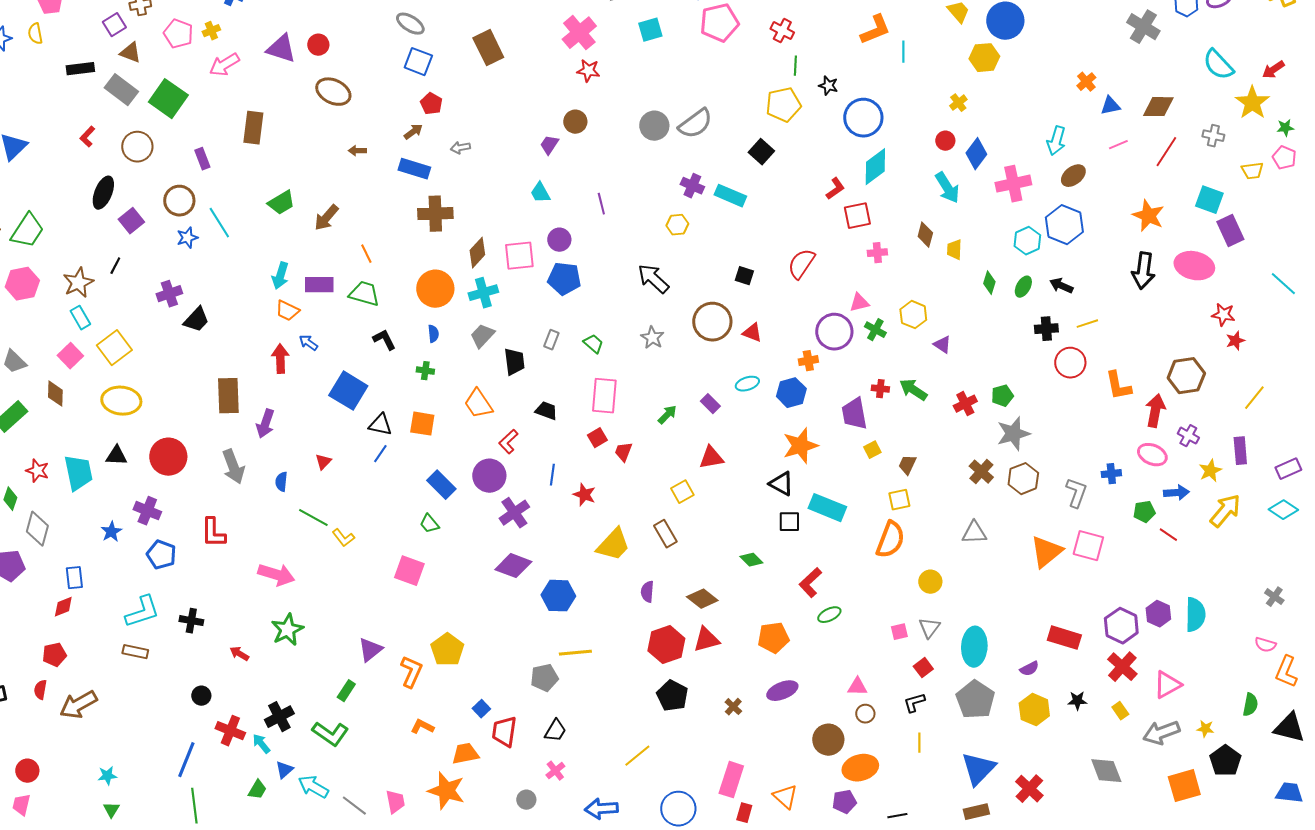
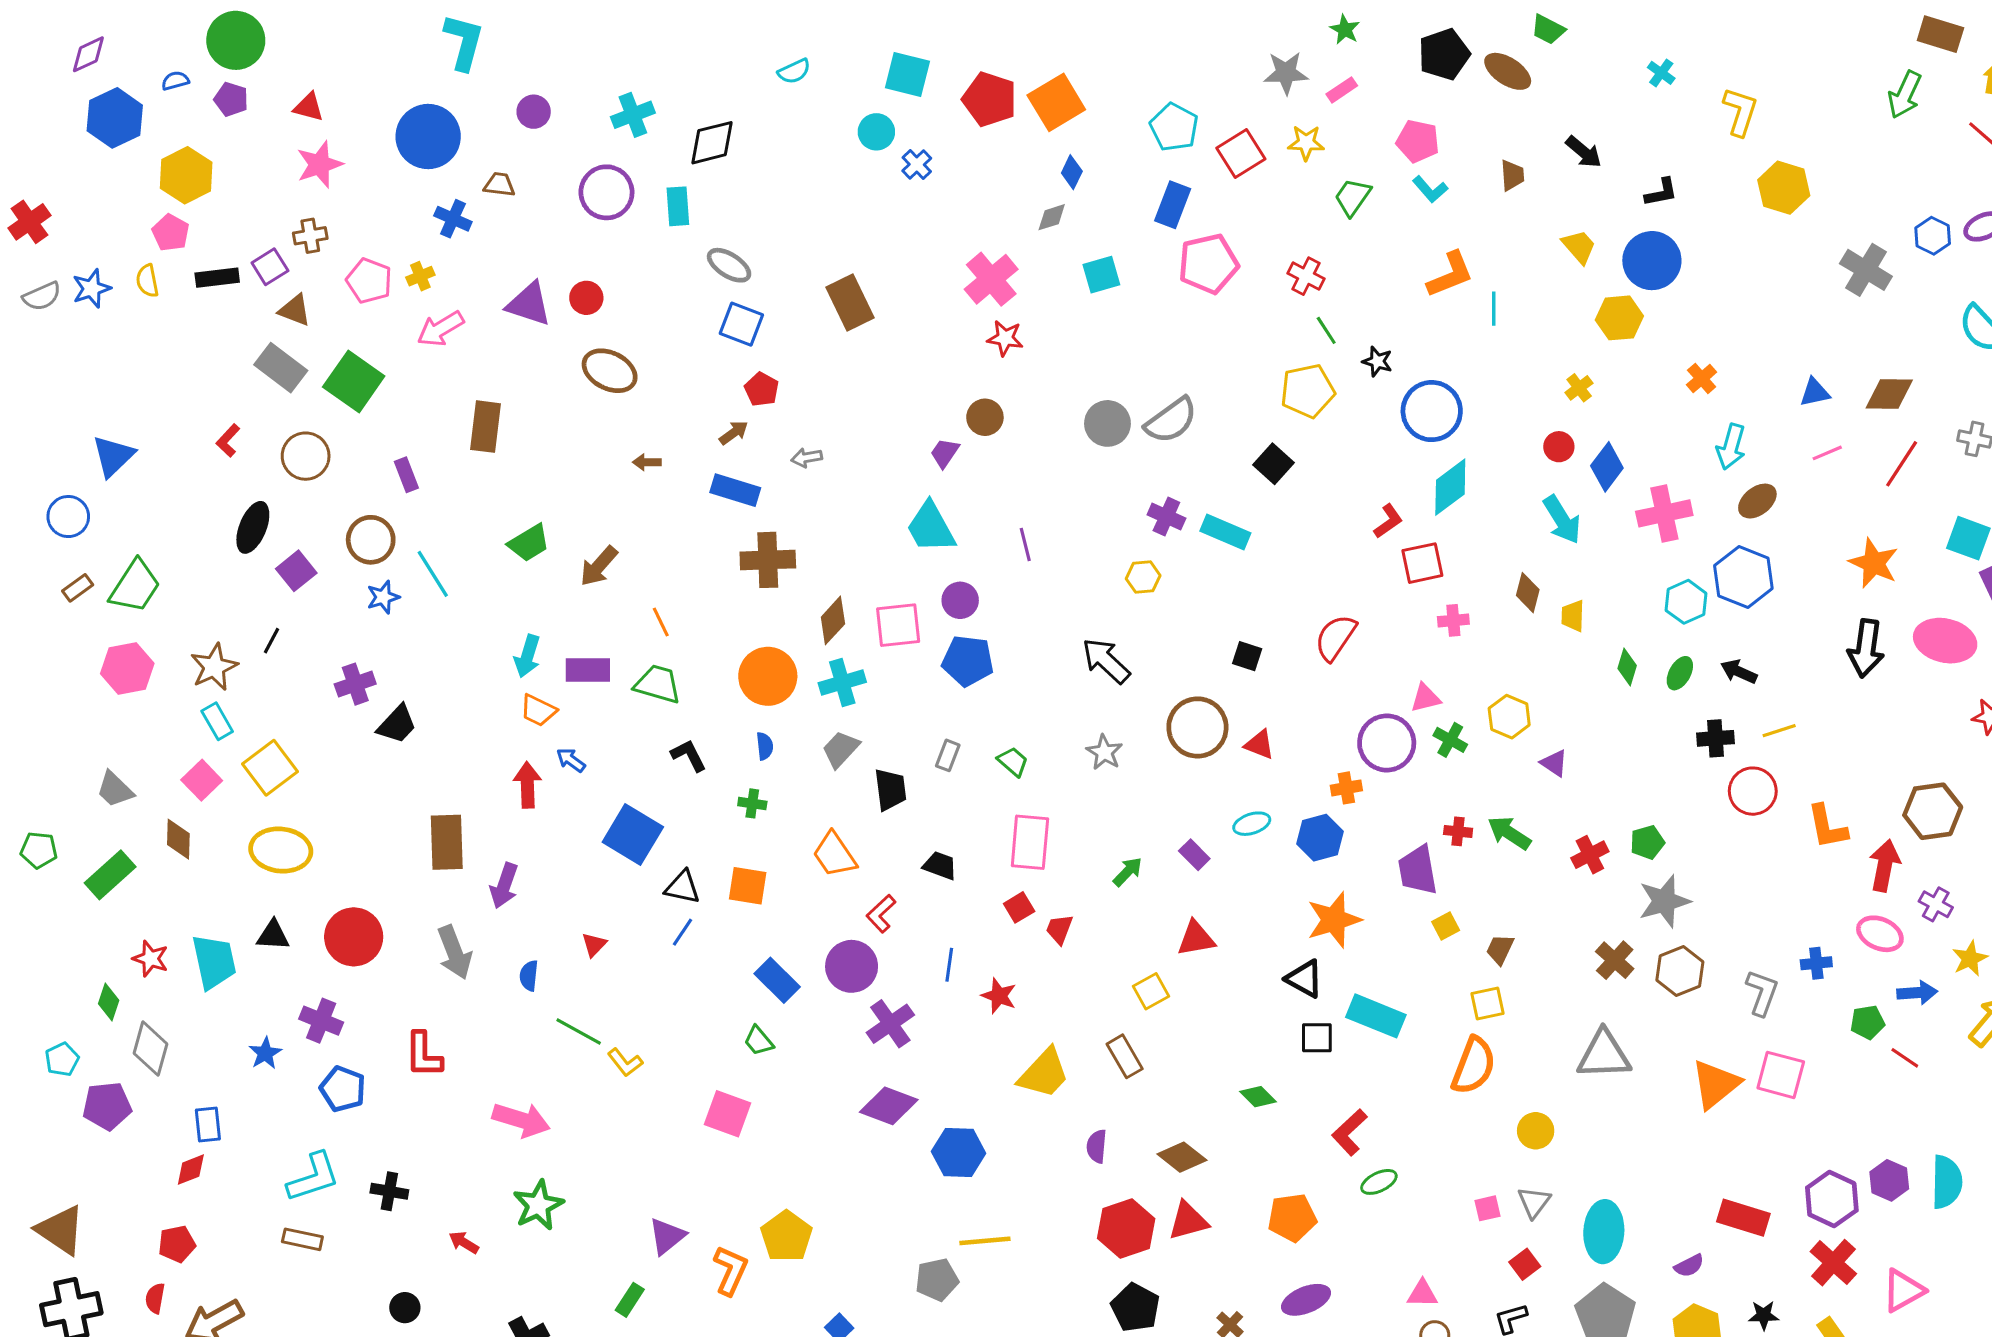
green line: (795, 66) -> (1326, 330), turned -36
black rectangle: (80, 69) -> (217, 278), moved
orange cross: (1086, 82) -> (1702, 378), moved
cyan trapezoid: (540, 193) -> (931, 527), size x1.6
gray triangle: (974, 533) -> (1604, 1055), size x1.4

